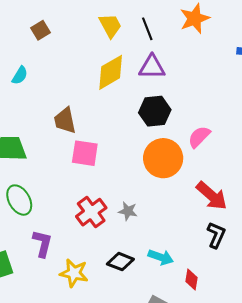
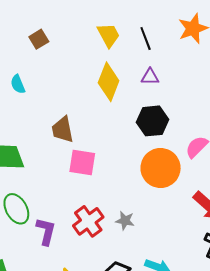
purple triangle: (152, 67) -> (150, 77), size x0.7
yellow diamond: (111, 72) -> (109, 82), turned -39
cyan semicircle: (20, 75) -> (18, 84), turned 126
purple L-shape: (42, 243) -> (46, 231), moved

